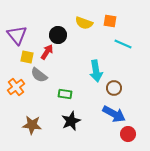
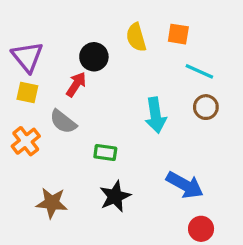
yellow semicircle: (84, 23) -> (136, 37), turned 54
yellow square: (27, 57) -> (27, 92), moved
brown circle: (114, 88) -> (206, 107), moved
red circle: (128, 134) -> (201, 229), moved

